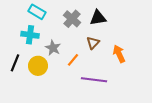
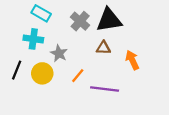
black triangle: (98, 18) -> (109, 20), size x1.4
brown triangle: (93, 43) -> (103, 48), turned 48
orange line: (73, 60) -> (78, 76), moved

